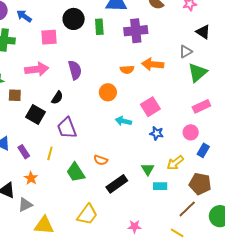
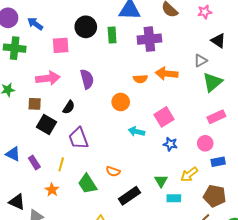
brown square: (15, 95) -> (35, 104), moved
blue rectangle: (203, 150) -> (218, 162), turned 48
orange star: (31, 178) -> (52, 190), moved

